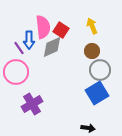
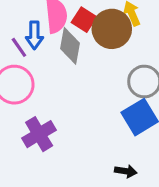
gray diamond: (52, 47) -> (70, 46), turned -55
brown circle: (92, 51) -> (112, 29), moved, size x1.6

